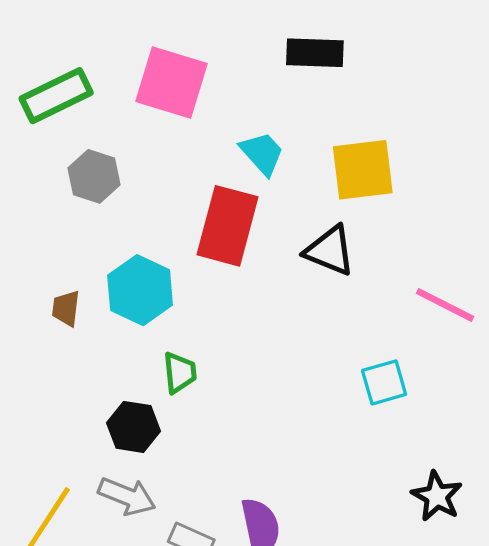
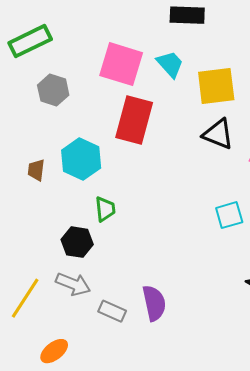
pink square: (171, 82) -> (121, 64), moved
cyan trapezoid: (262, 153) -> (170, 64), moved
black triangle: (330, 251) -> (218, 134), moved

